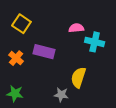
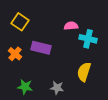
yellow semicircle: (78, 77) -> (84, 72), moved
green star: (15, 94) -> (25, 87), moved

